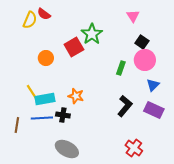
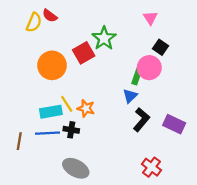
orange circle: (46, 58) -> (52, 65), size x1.6
pink circle: (145, 60) -> (149, 68), moved
blue triangle: (153, 85) -> (130, 96), moved
yellow line: (32, 92) -> (67, 104), moved

